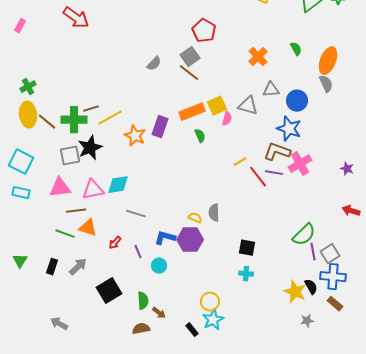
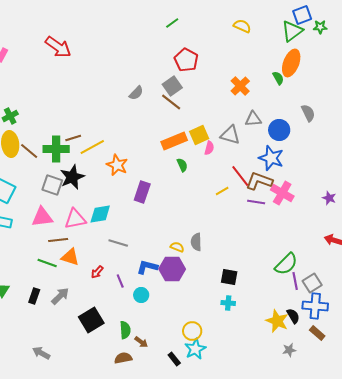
orange ellipse: (328, 61) -> (291, 63), moved
purple rectangle: (160, 127) -> (142, 192), moved
gray square: (70, 156) -> (52, 185), turned 30
pink cross: (300, 164) -> (282, 193), turned -30
red line: (258, 177) -> (240, 176), moved

